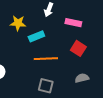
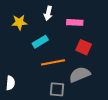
yellow star: (18, 23) -> (19, 22), moved
gray semicircle: (82, 78) -> (80, 75), moved, size x1.5

